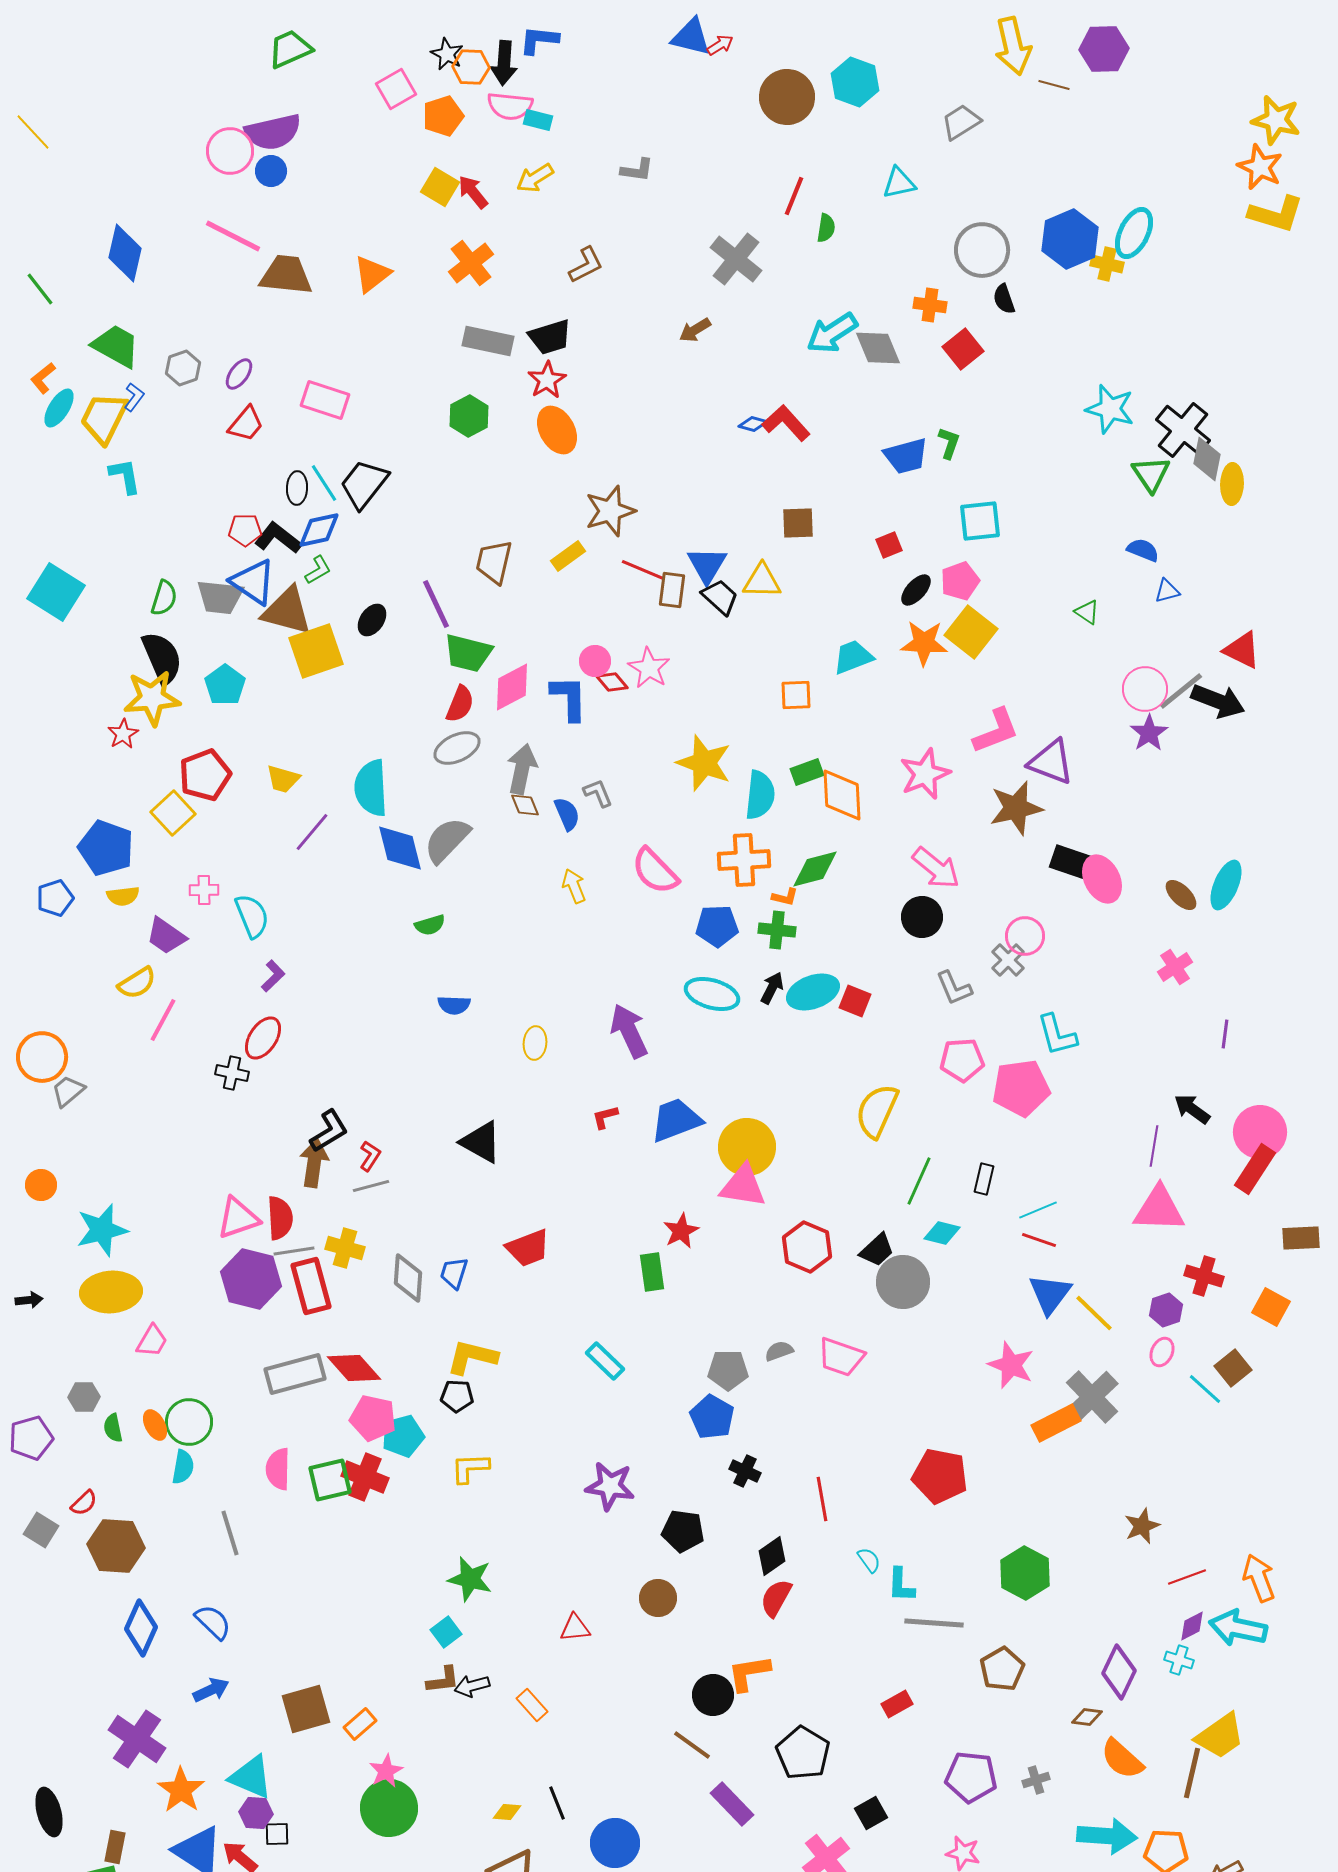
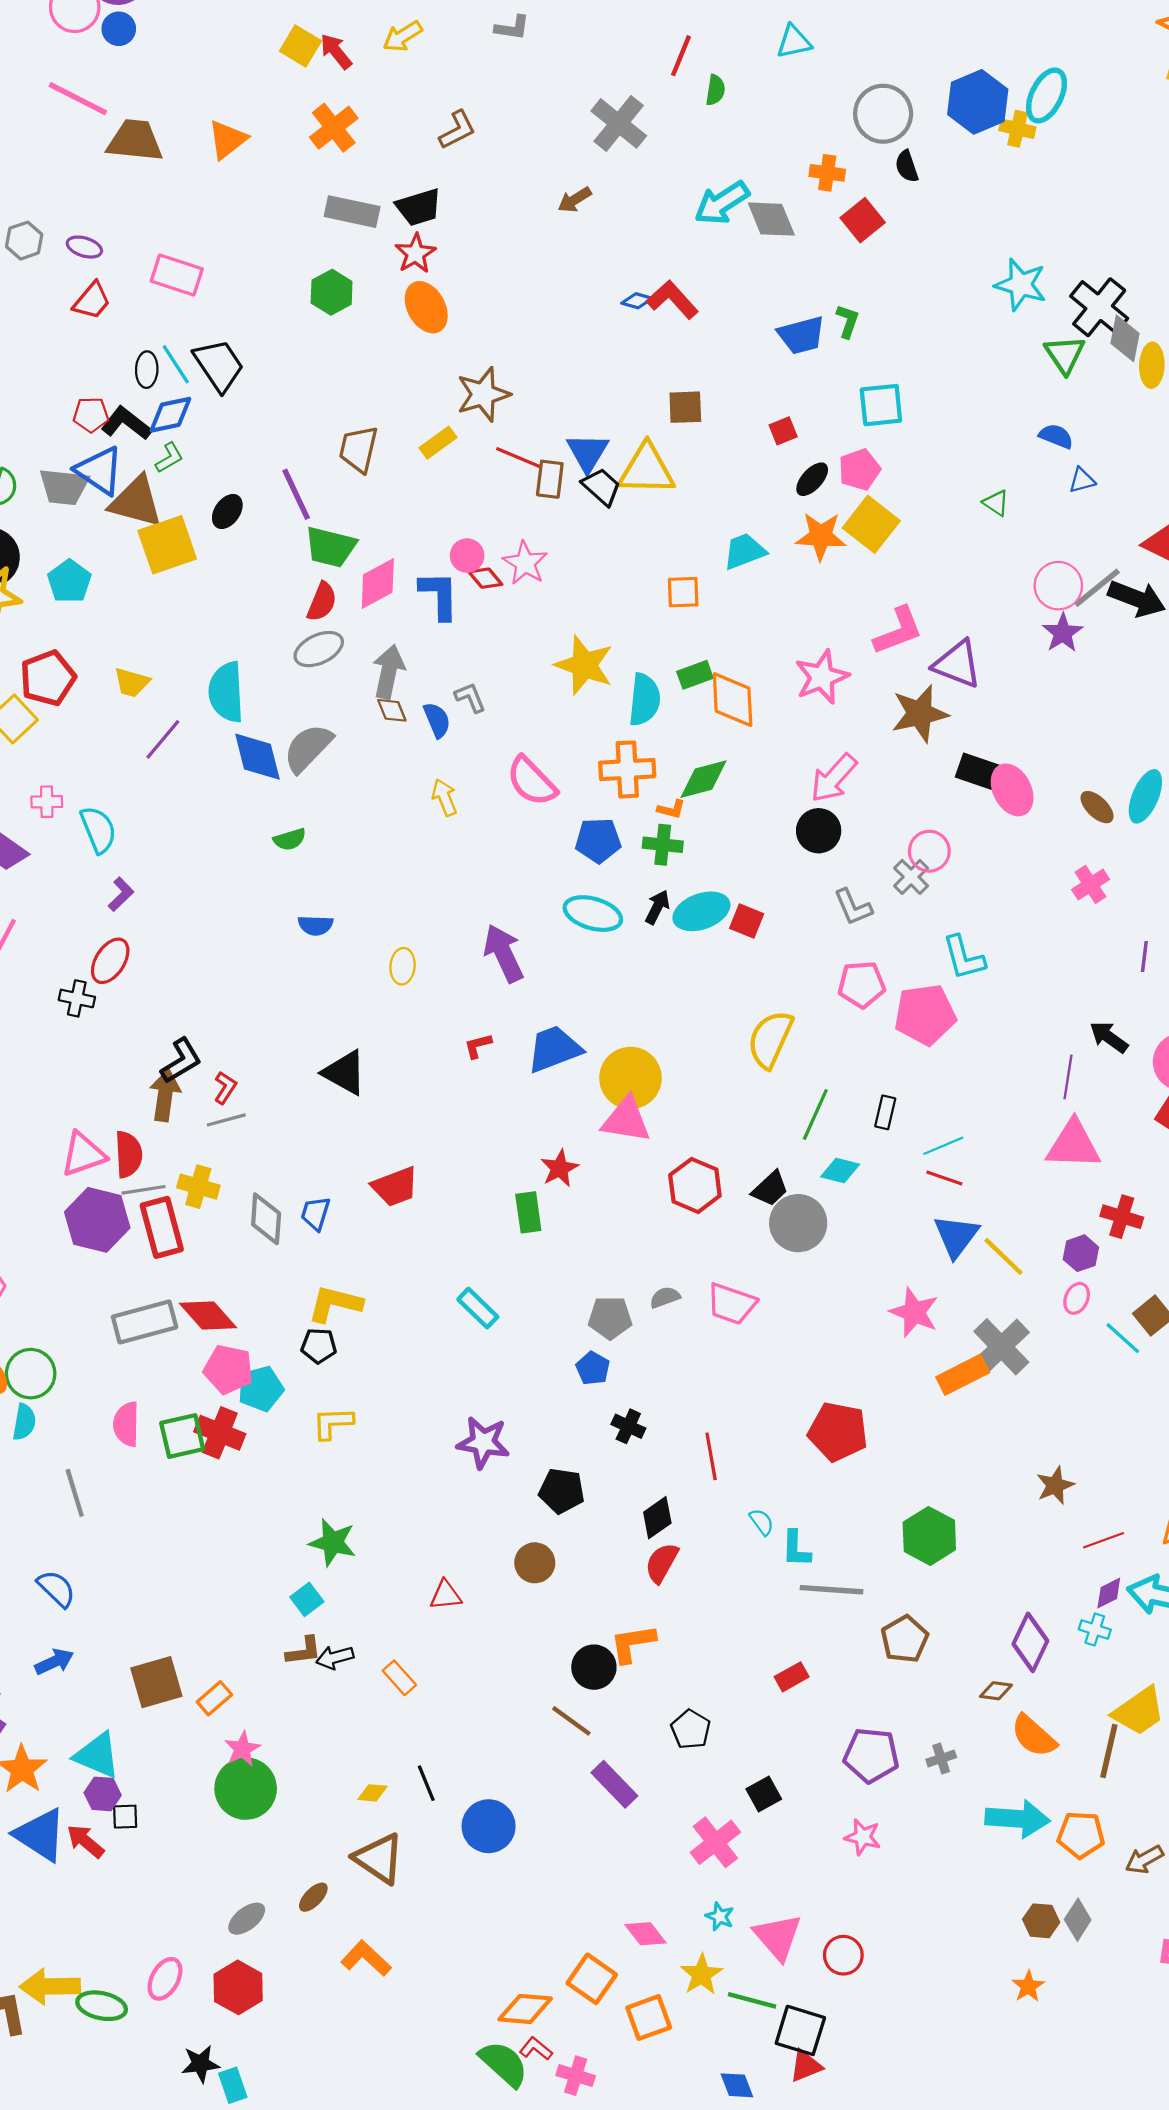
purple ellipse: (239, 374) -> (84, 247), turned 72
black trapezoid: (364, 484) -> (219, 365), turned 108
yellow triangle: (762, 581) -> (647, 470), size x1.4
pink arrow: (936, 868) -> (834, 778), turned 93
blue pentagon: (712, 1417) -> (593, 1368), size x0.7
black pentagon: (803, 1753) -> (691, 1729), size x0.7

